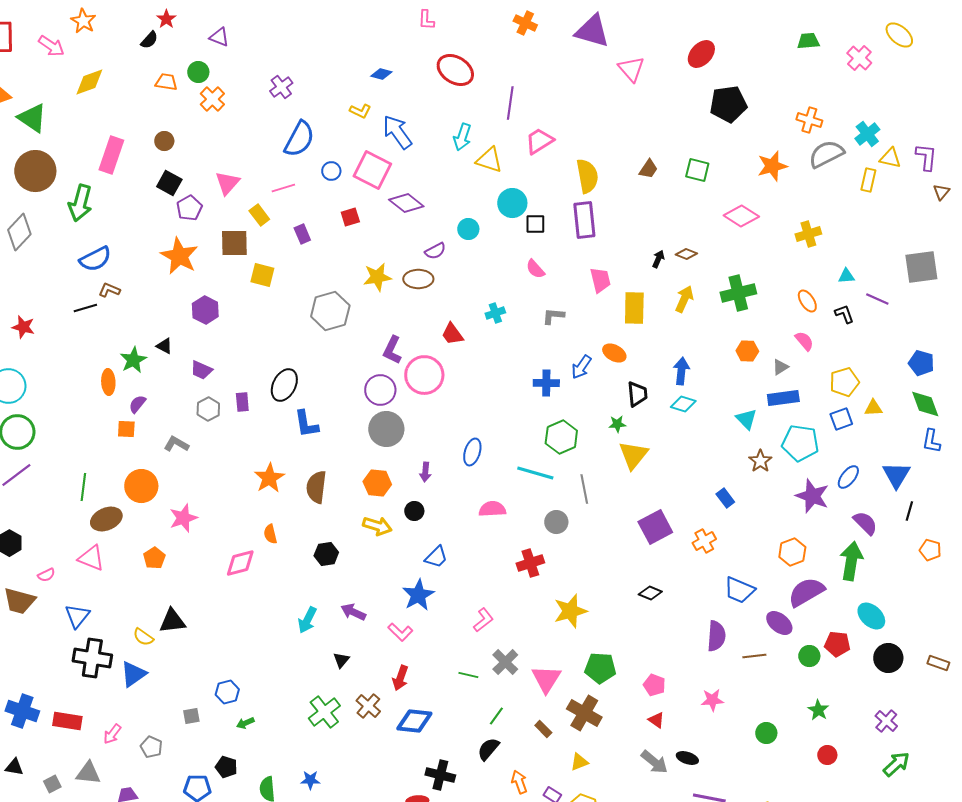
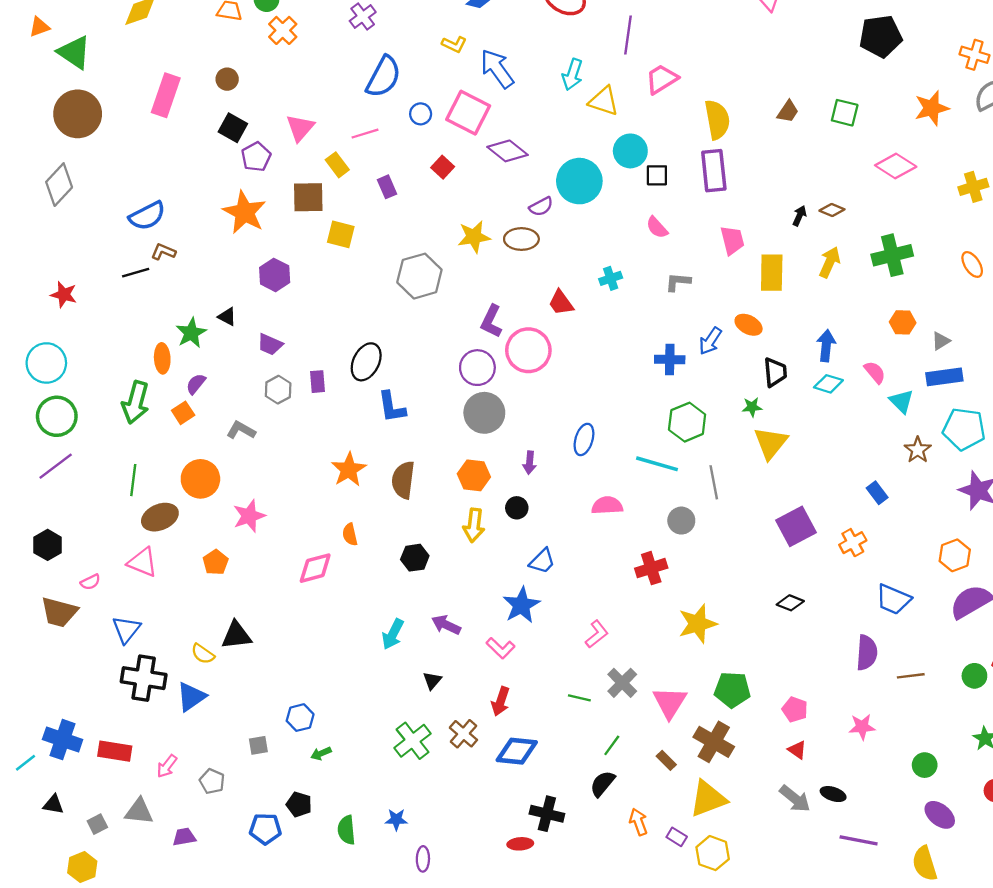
green arrow: (80, 203) -> (136, 402), moved
red square: (350, 217) -> (443, 167), turned -30
cyan circle: (468, 229) -> (579, 181), size x1.8
pink semicircle: (804, 341) -> (875, 372), moved
orange square: (126, 429) -> (183, 413), turned -36
yellow arrow: (377, 526) -> (474, 525), turned 80
purple ellipse: (779, 623) -> (940, 815), moved
yellow triangle: (579, 762) -> (708, 799), size x1.8

